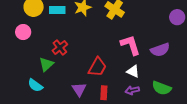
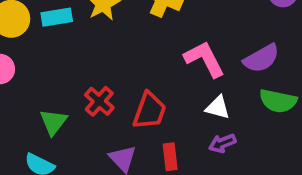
red cross: (60, 47) -> (99, 101), moved
green semicircle: (162, 88) -> (278, 101), moved

